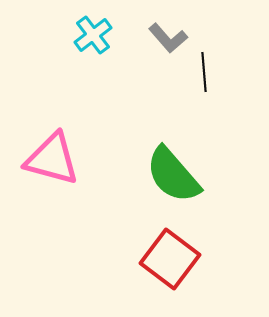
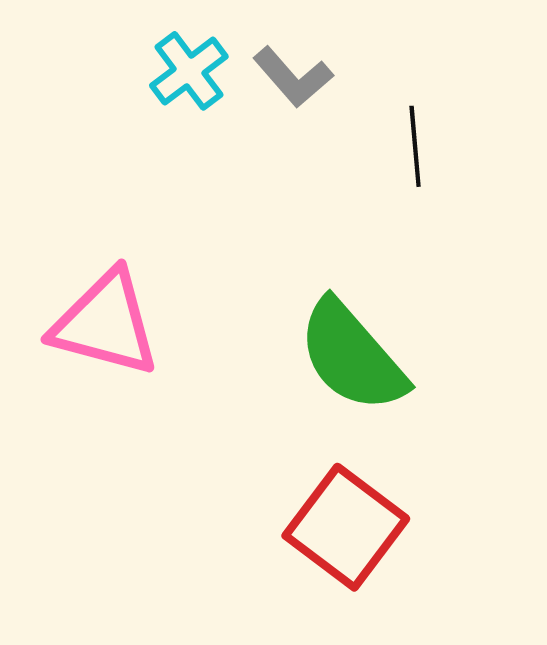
gray L-shape: (168, 38) -> (293, 77), moved

